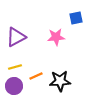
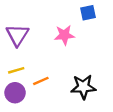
purple triangle: (16, 37) -> (17, 35), turned -30
black star: (60, 81) -> (83, 87), moved

